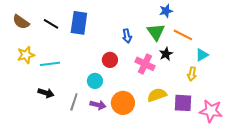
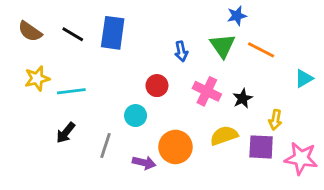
black star: (166, 54) -> (243, 98), moved
cyan triangle: (202, 55) -> (304, 78), moved
yellow arrow: (192, 74) -> (275, 120), moved
black arrow: (46, 93) -> (66, 133), turned 112
purple arrow: (98, 105) -> (144, 163), moved

